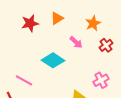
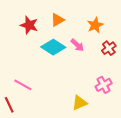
red star: (30, 23) -> (29, 25), turned 30
cyan diamond: (53, 60) -> (53, 47), moved

